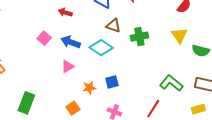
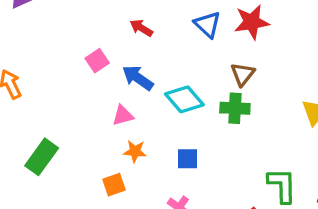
brown triangle: (113, 26) -> (243, 74), moved, turned 35
green cross: (139, 37) -> (235, 108), moved
green L-shape: (171, 83) -> (282, 185), turned 35
orange star: (89, 88) -> (135, 151), moved

